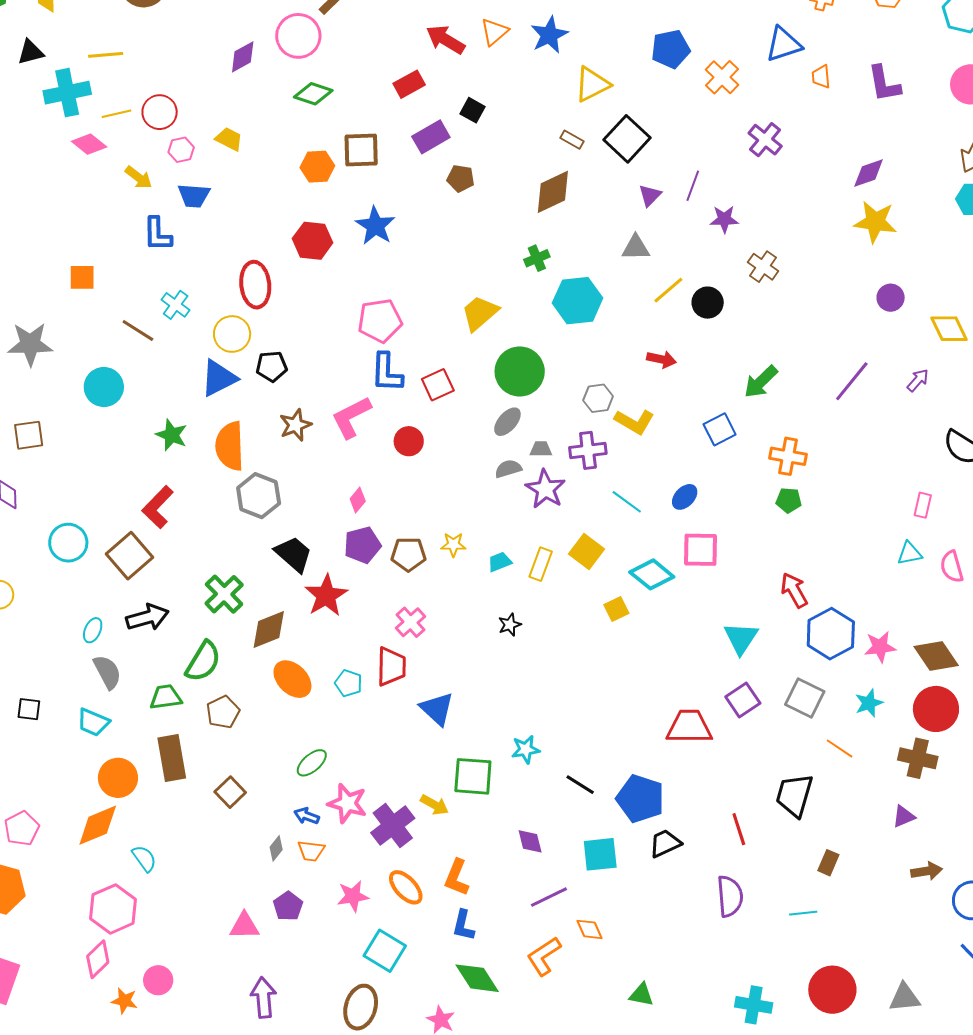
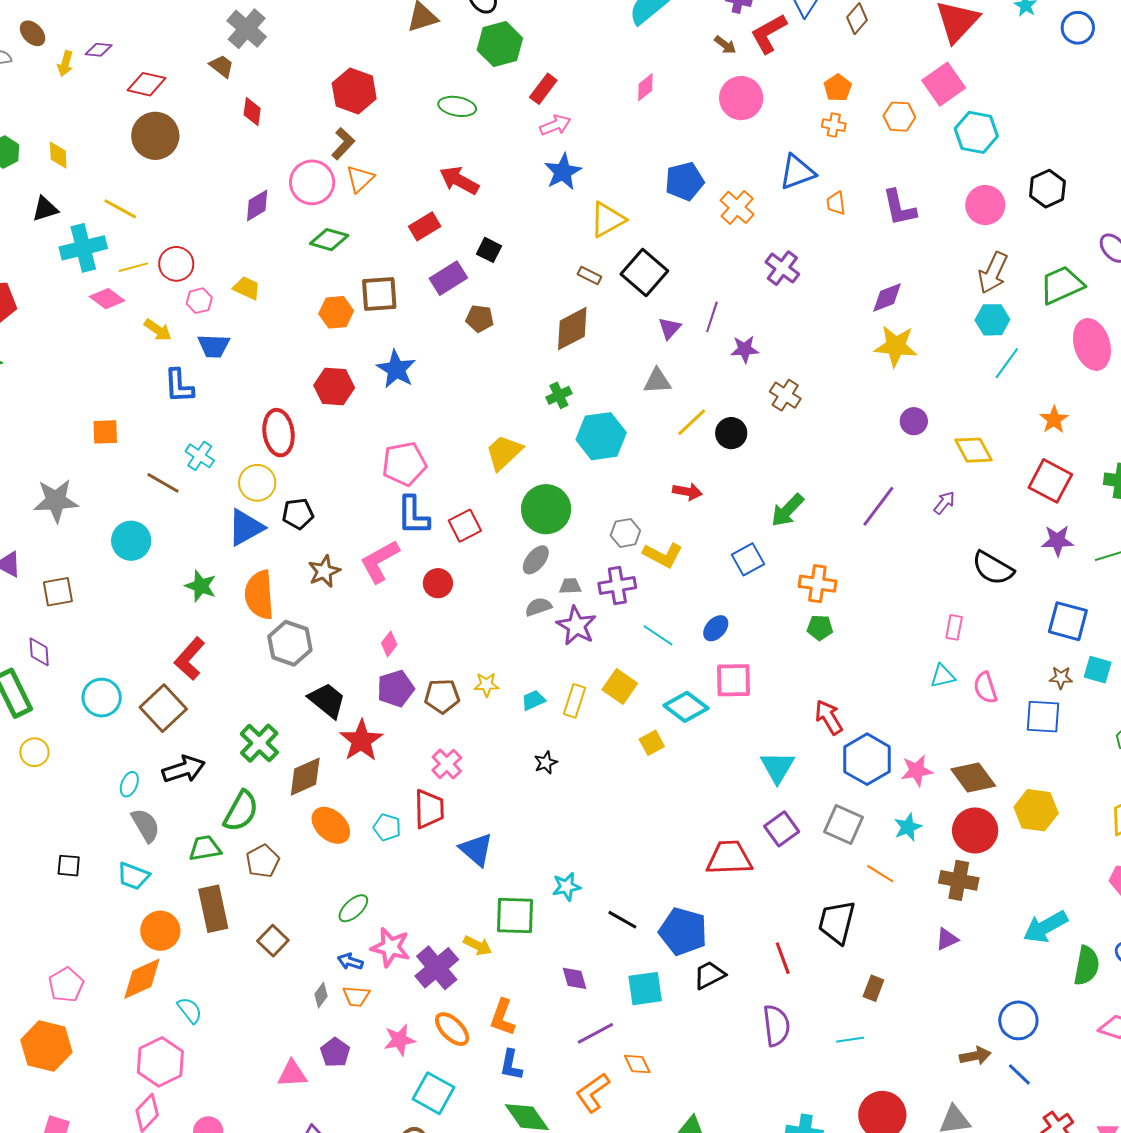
orange triangle: (494, 32) -> (360, 179), moved
yellow line: (106, 55) -> (120, 209), turned 36
brown arrow: (927, 871) -> (975, 1056), moved

